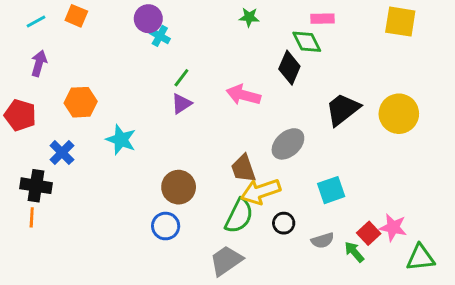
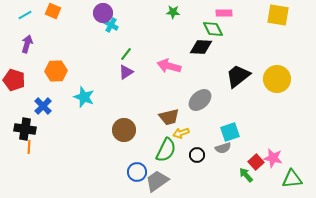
black diamond: (289, 68) -> (201, 47), turned 70
brown trapezoid: (243, 168) -> (169, 117), turned -85
yellow arrow: (261, 191) -> (181, 133), size x0.6
orange line: (32, 217) -> (29, 147), moved
blue circle: (166, 226) -> (137, 172), moved
gray semicircle: (323, 240) -> (223, 148), moved

